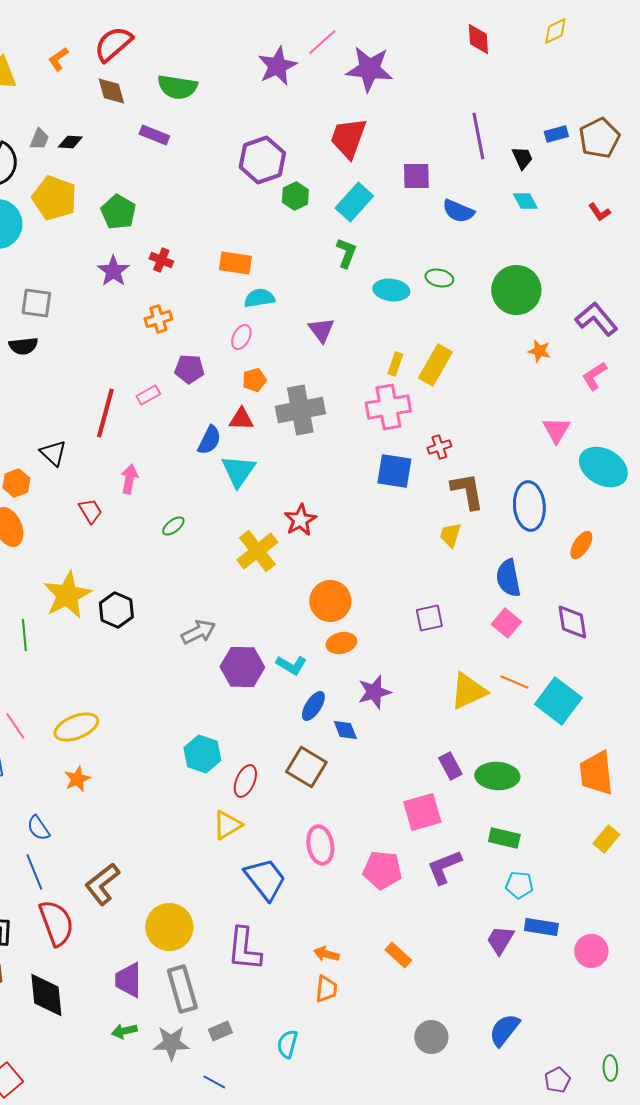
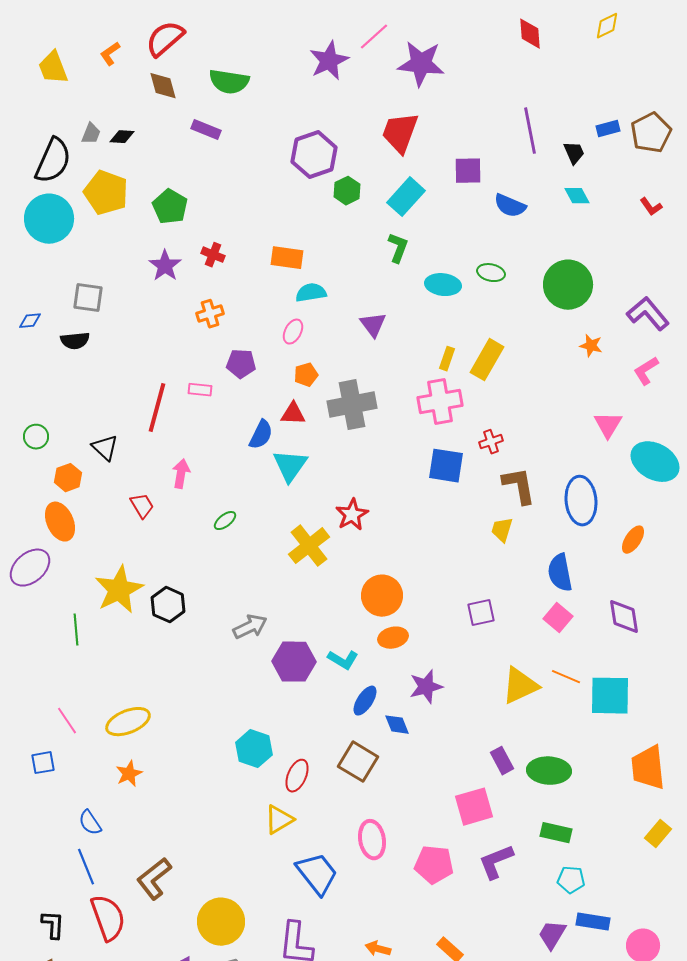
pink rectangle: (148, 395) -> (200, 390), turned 35
cyan square: (558, 701) -> (610, 696), turned -36

